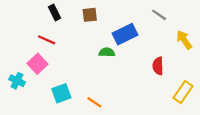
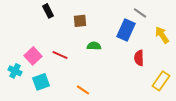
brown square: (90, 15) -> (80, 21), moved
blue rectangle: (125, 34) -> (126, 30), moved, turned -40
red line: (47, 40) -> (60, 55), moved
cyan square: (61, 93) -> (41, 82), moved

